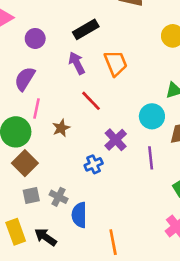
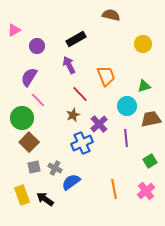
orange trapezoid: (116, 63) -> (106, 76), moved
pink line: (36, 109) -> (38, 100), turned -56
brown star: (61, 128) -> (73, 115), moved
blue cross: (94, 164) -> (82, 143), size x1.5
blue semicircle: (79, 215) -> (71, 182), turned 54
orange line: (113, 242) -> (114, 189), moved

